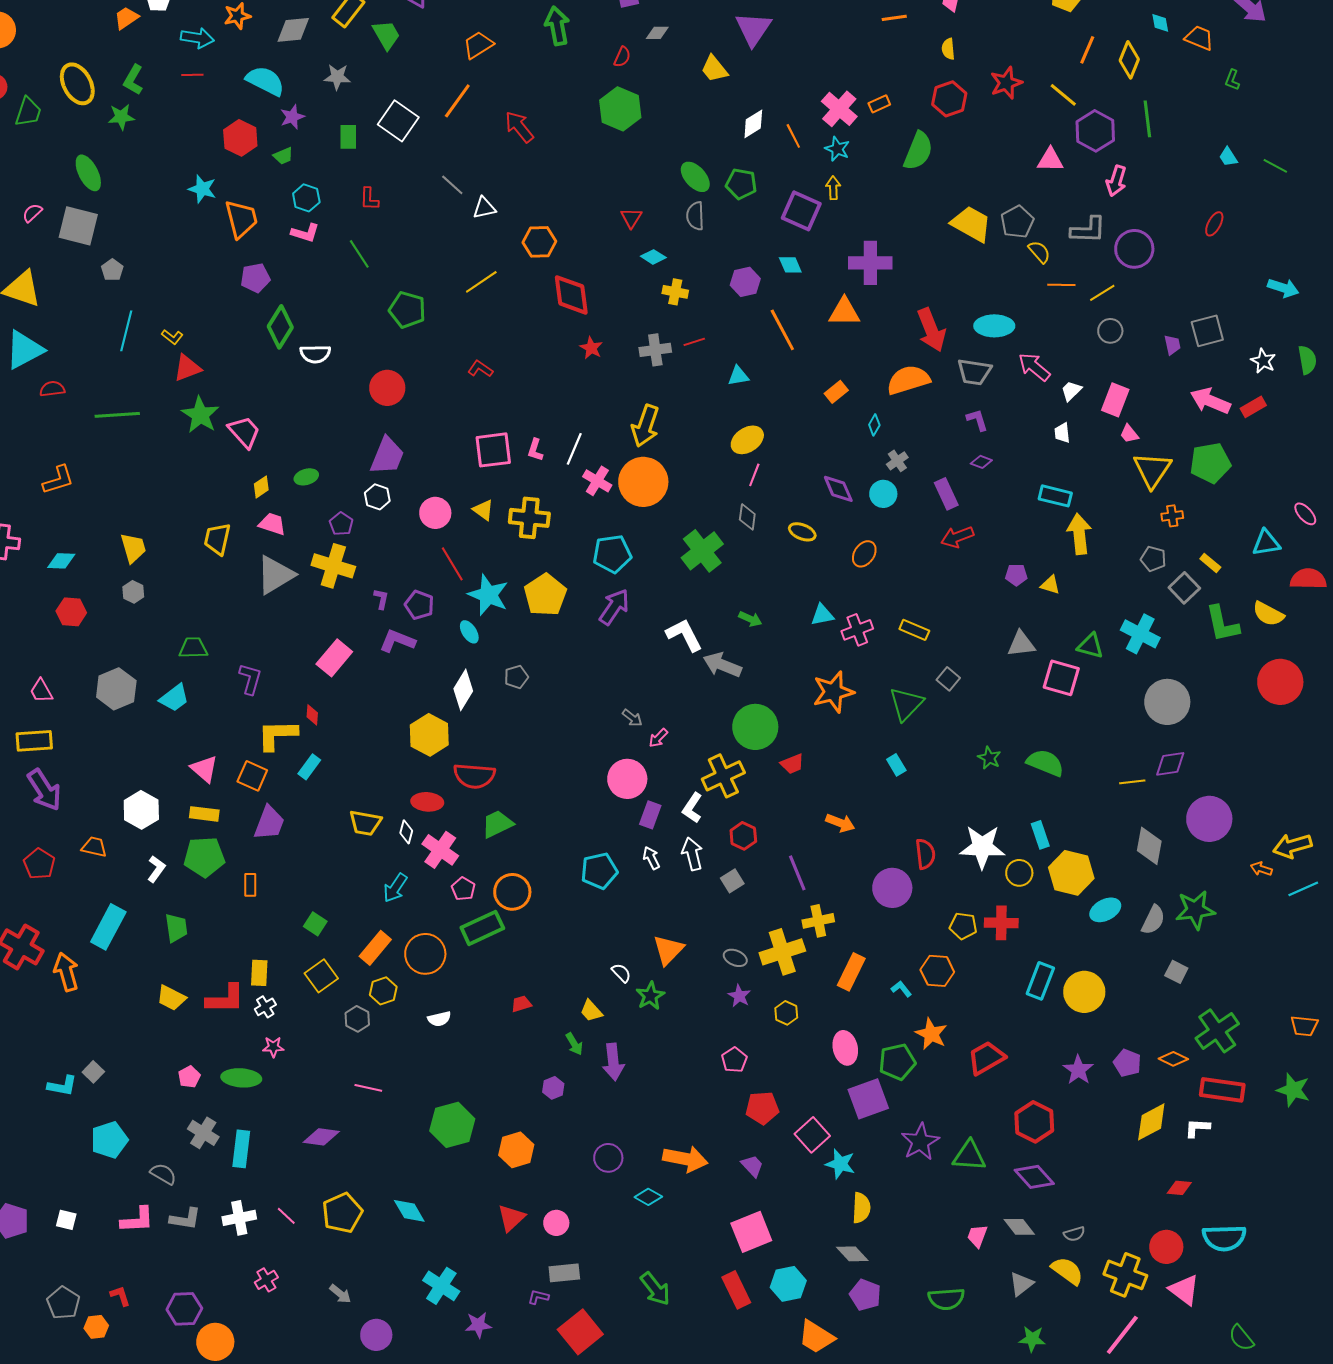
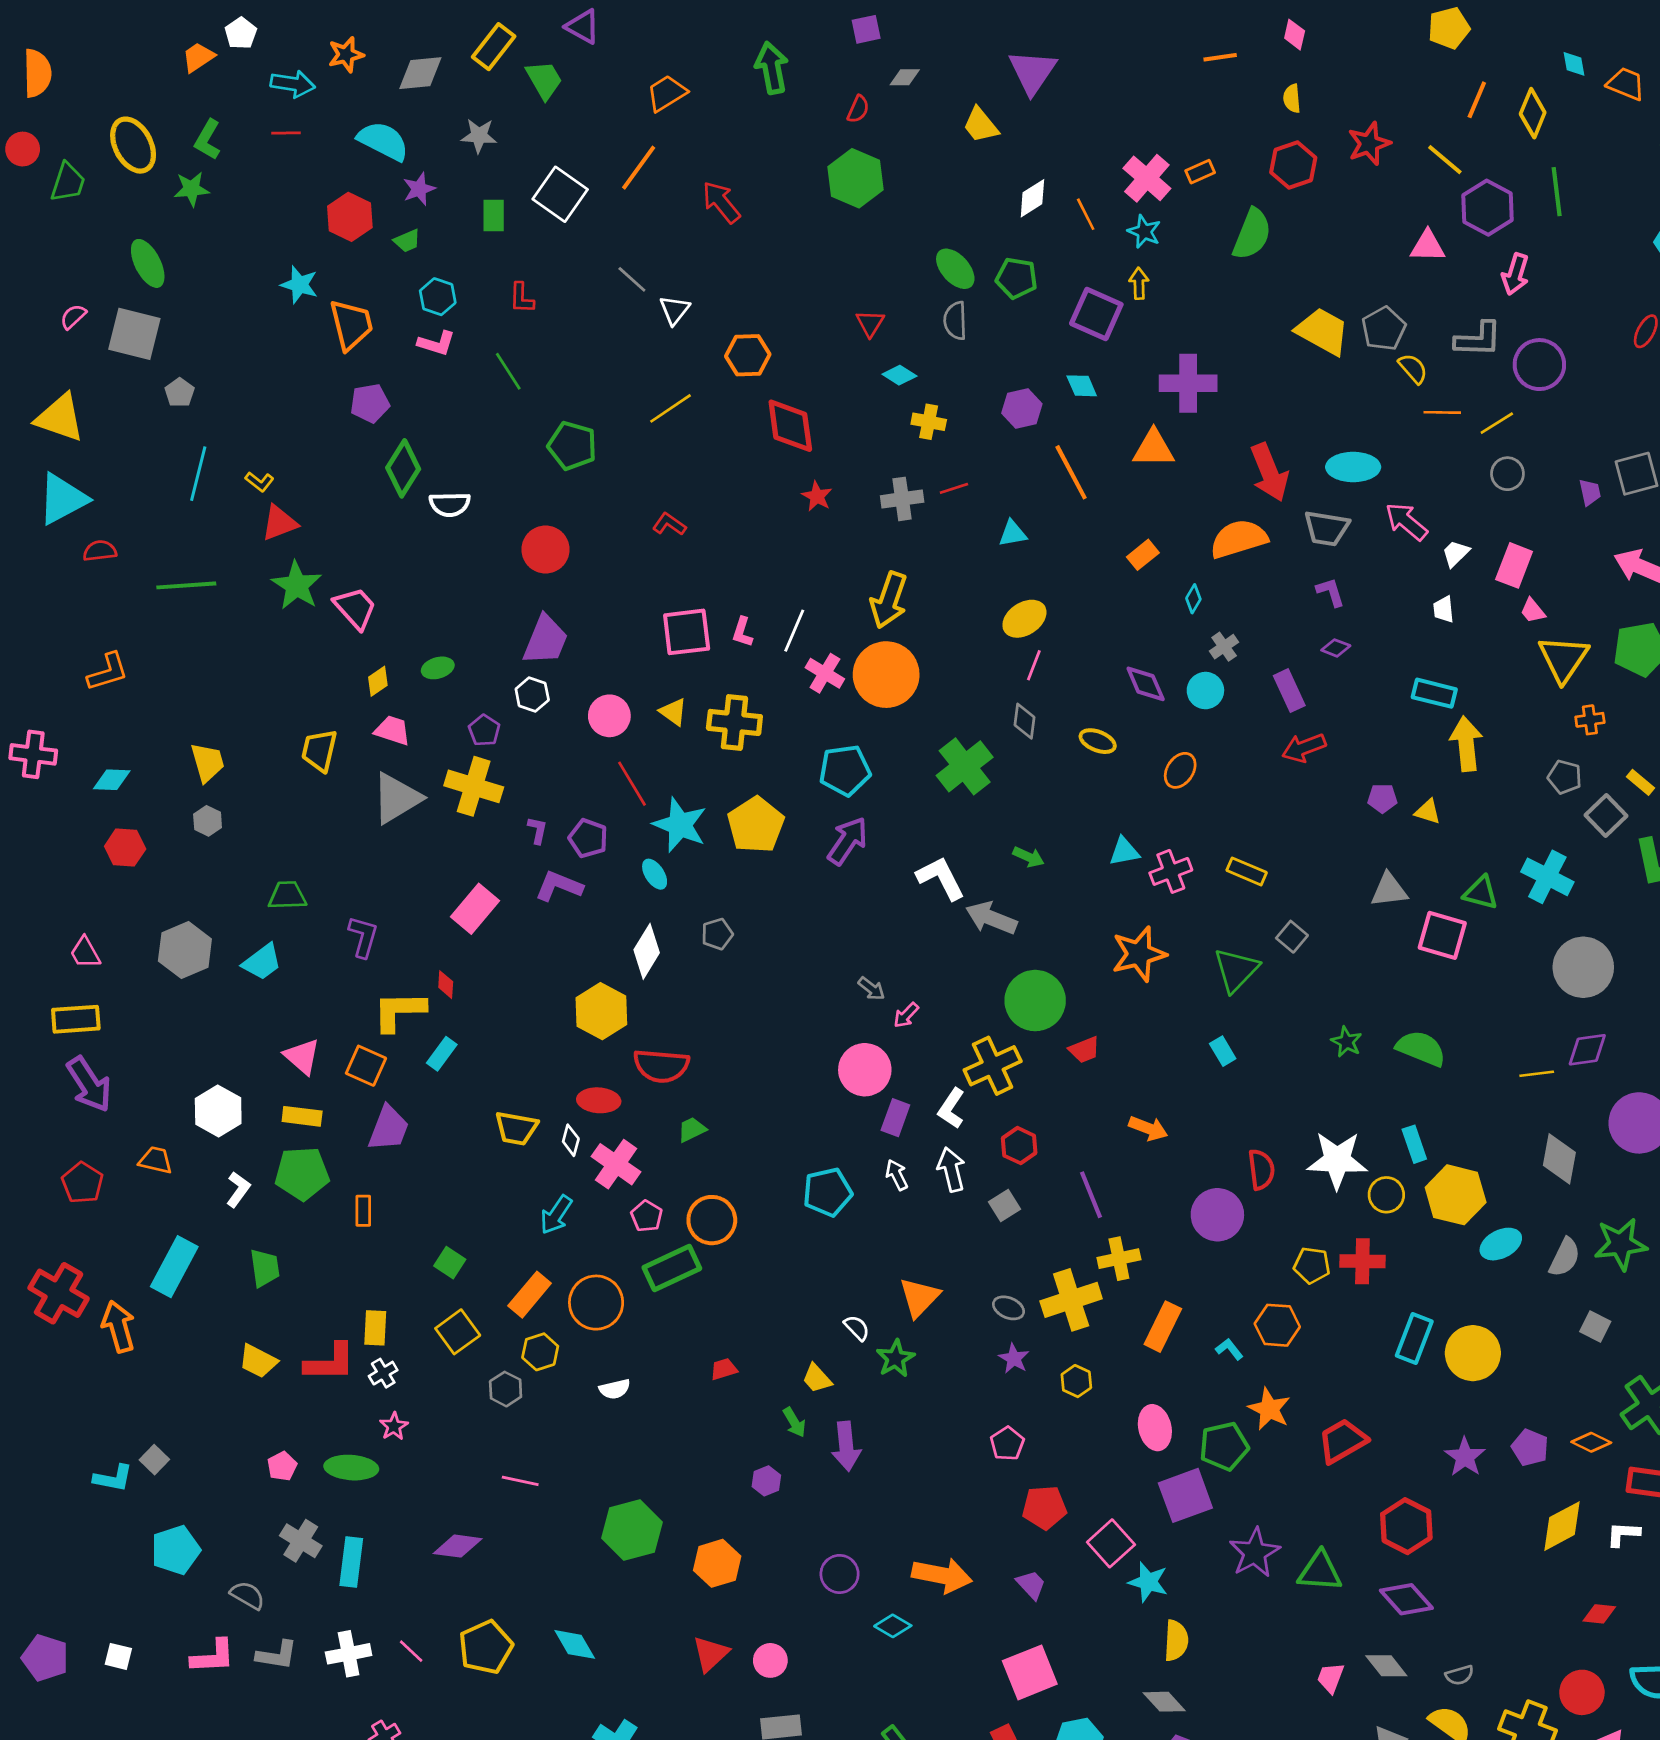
white triangle: (484, 208) -> (675, 310), turned -40
green trapezoid: (497, 824) -> (692, 1130), size x0.7
pink star: (273, 1047) -> (394, 1426), turned -30

